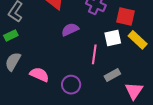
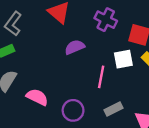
gray rectangle: (112, 75) -> (114, 109), moved

